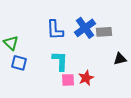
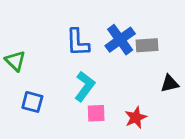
cyan L-shape: (60, 61) -> (85, 86), turned 35
blue square: (19, 63) -> (32, 102), moved
red star: (86, 78) -> (136, 118), moved

